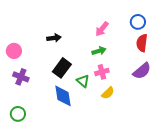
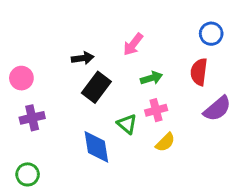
pink arrow: (102, 29) -> (133, 44), moved
red semicircle: (142, 43) -> (199, 72), moved
black rectangle: (62, 68) -> (96, 87), moved
purple cross: (21, 77) -> (32, 118), turned -35

